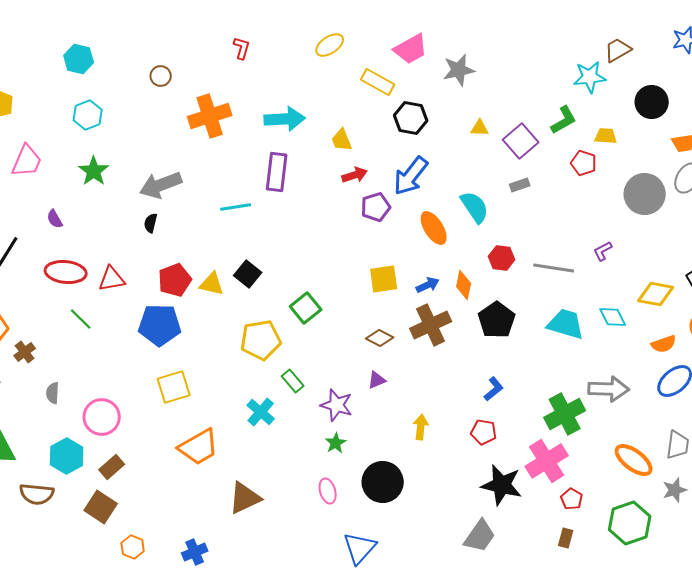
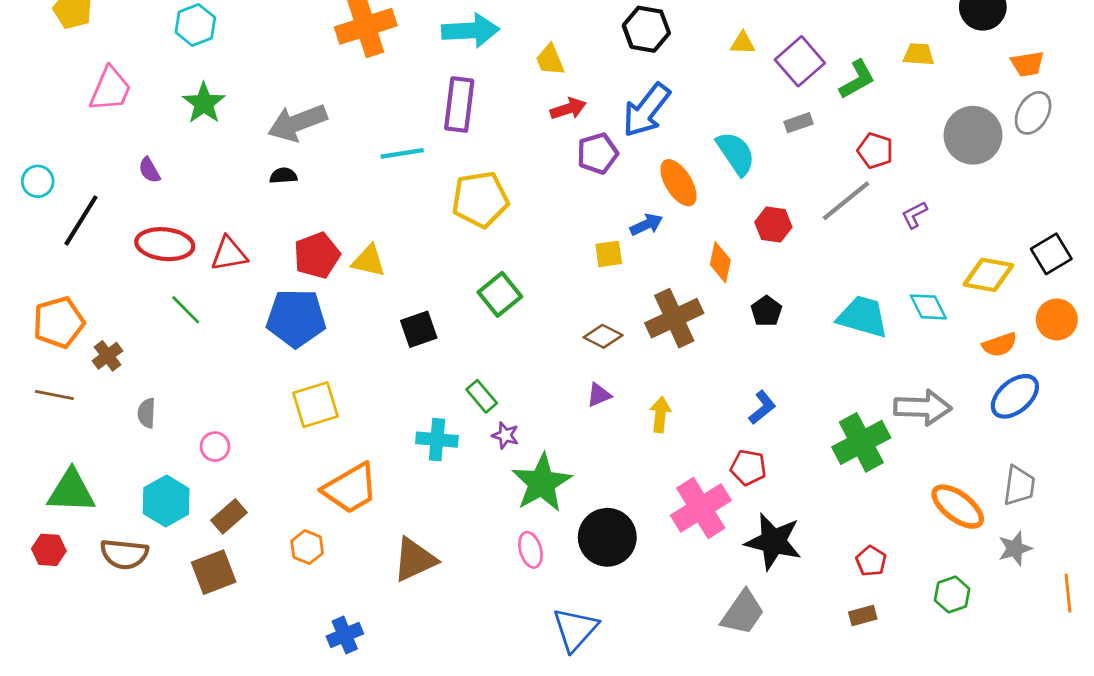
green L-shape: (564, 120) -> (857, 79), moved
red pentagon: (584, 163) -> (875, 151), moved
black semicircle: (151, 223) -> (283, 176), turned 72
gray line: (554, 268) -> (846, 201), moved, turned -48
black square: (248, 274) -> (419, 329), moved, turned 32
yellow square: (384, 279) -> (609, 254), size x0.7
blue arrow: (428, 285) -> (646, 225), moved
black pentagon: (497, 320) -> (766, 311), size x0.6
yellow pentagon: (261, 340) -> (480, 199), moved
purple star: (337, 405) -> (505, 435), moved, size x0.6
cyan cross: (261, 412) -> (437, 440), turned -36
pink circle: (102, 417) -> (215, 447), size x0.6
yellow arrow: (421, 427) -> (660, 414), moved
green star: (336, 443) -> (542, 483), size x2.0
pink cross: (547, 461) -> (701, 508), moved
brown square: (101, 507) -> (214, 572), turned 36
green hexagon: (630, 523) -> (952, 595), size x0.6
brown rectangle: (566, 538) -> (863, 615), turned 60
orange hexagon: (133, 547) -> (307, 547), moved

